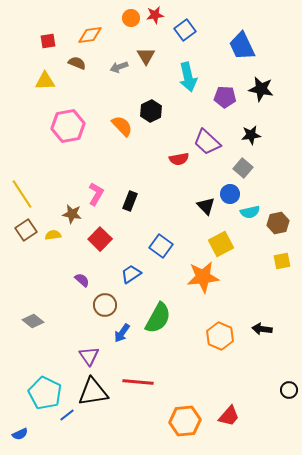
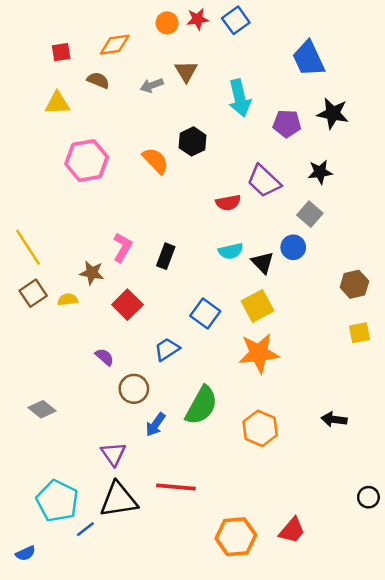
blue square: (185, 30) -> (236, 20), moved
cyan semicircle: (250, 212) -> (231, 251), moved
yellow square: (221, 244) -> (258, 306), moved
orange hexagon: (220, 336) -> (260, 428), moved

